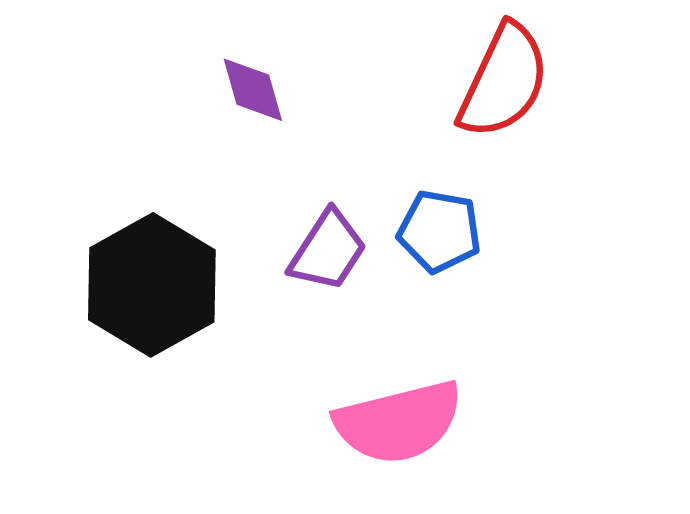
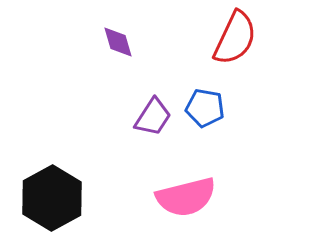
black hexagon: (152, 285) -> (52, 198), moved

